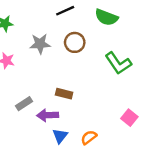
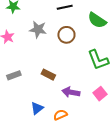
purple arrow: (48, 115) -> (71, 92), moved
pink square: (129, 118) -> (100, 94), moved

